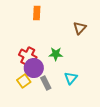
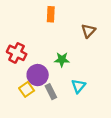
orange rectangle: (37, 13) -> (51, 14), moved
red cross: (28, 56) -> (17, 53), moved

